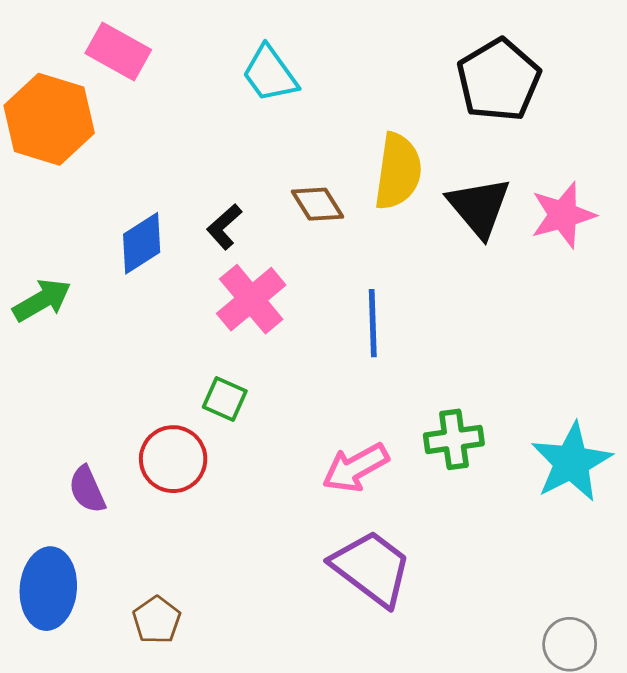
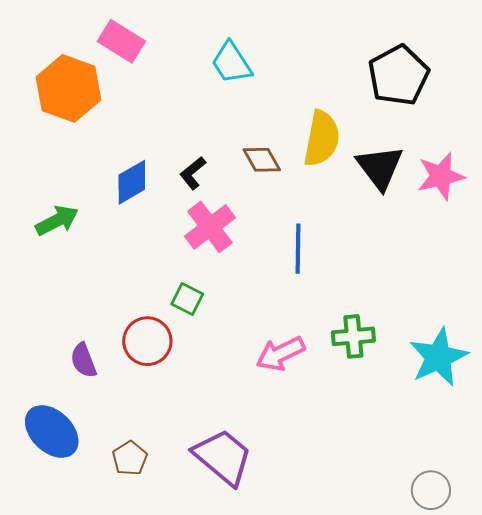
purple trapezoid: (372, 568) -> (223, 457), moved
blue ellipse: (48, 589) -> (52, 431), turned -54

